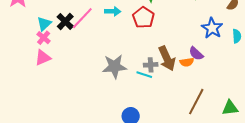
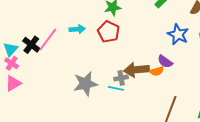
brown arrow: (167, 58) -> (137, 70), turned 115

